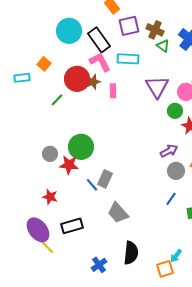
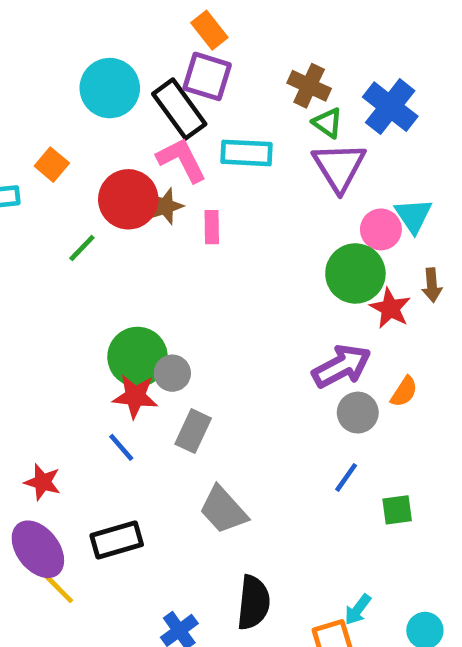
purple square: (129, 26) -> (207, 76), moved, turned 30
purple triangle: (157, 87) -> (339, 167), moved
green circle: (175, 111) -> (355, 273), size x1.6
purple arrow: (169, 151) -> (342, 366), size x1.4
gray circle: (50, 154) -> (172, 373), moved
red star: (69, 165) -> (135, 396), moved
blue line: (92, 185) -> (121, 447), moved
red star: (50, 197) -> (43, 482), moved

